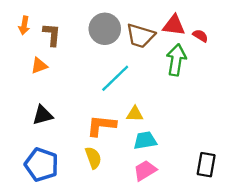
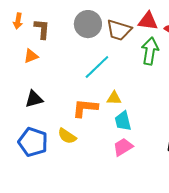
cyan trapezoid: (145, 140) -> (123, 121), turned -95
yellow semicircle: (93, 158) -> (67, 136), moved, turned 144

